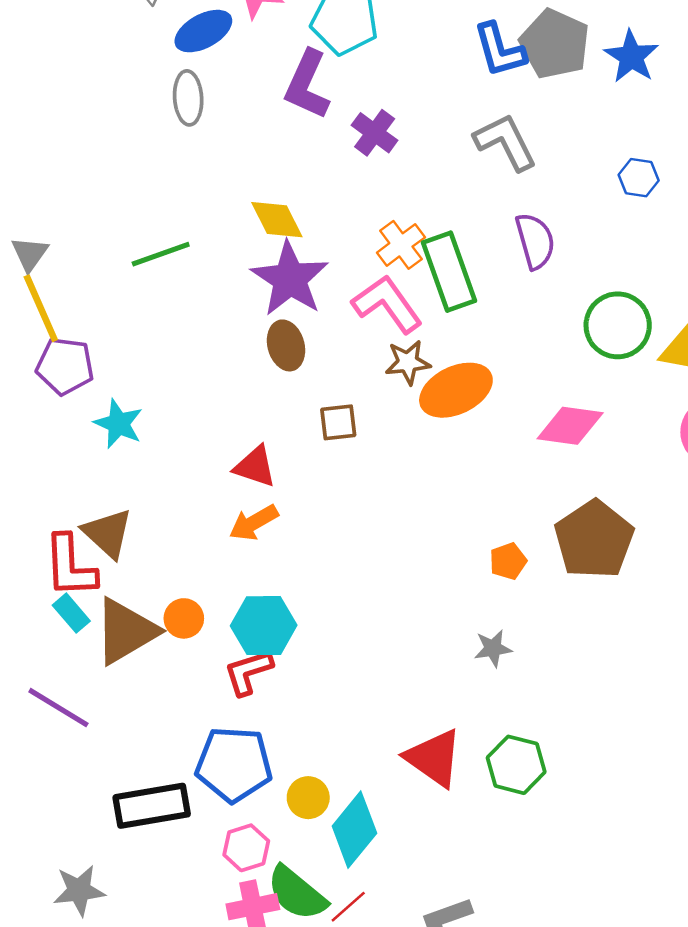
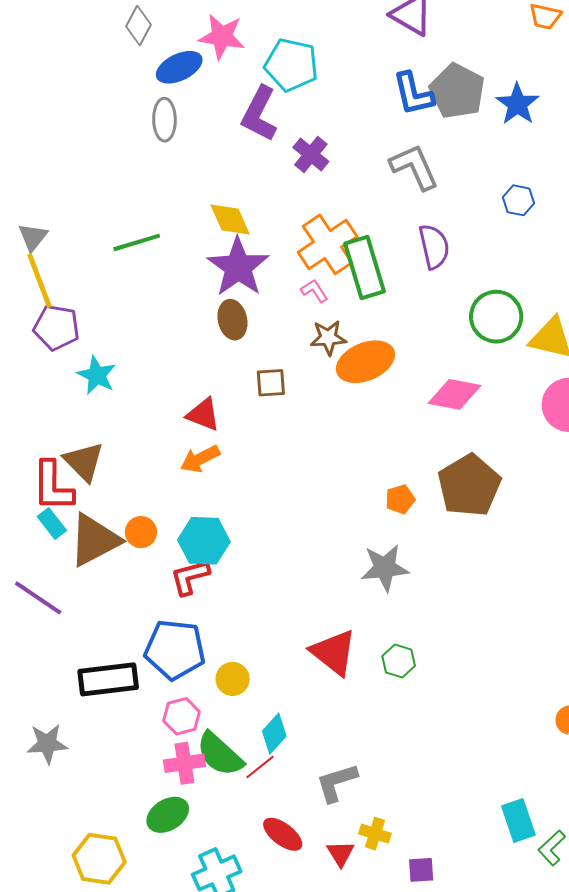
orange cross: (401, 245) -> (328, 244), size x1.5
pink L-shape: (387, 304) -> (314, 291), size x0.5
gray star: (493, 648) -> (385, 568), size x1.6
green hexagon: (516, 765) -> (399, 661), size x0.7
cyan diamond: (354, 830) -> (274, 734), moved, size x0.7

